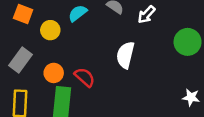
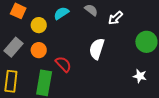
orange circle: (54, 73) -> (39, 50), moved
white star: (191, 97) -> (140, 76), moved

